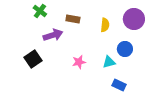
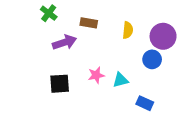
purple circle: (134, 19) -> (163, 36), moved
black square: (33, 59) -> (60, 84), moved, turned 30
cyan triangle: (109, 62) -> (120, 80), moved

